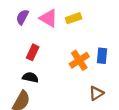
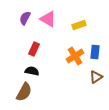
yellow rectangle: (74, 18) -> (79, 25), moved
brown triangle: (96, 93) -> (96, 77), moved

